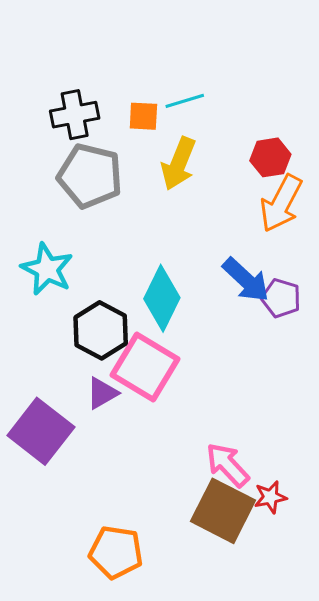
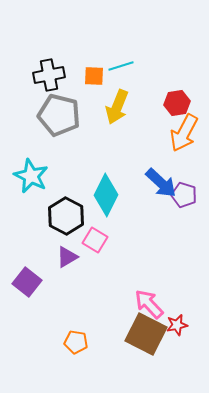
pink square: (145, 367) -> (95, 240), size x0.6
purple square: (41, 431) -> (27, 282), size x0.7
orange pentagon: (116, 552) -> (76, 342), moved, size x0.7

